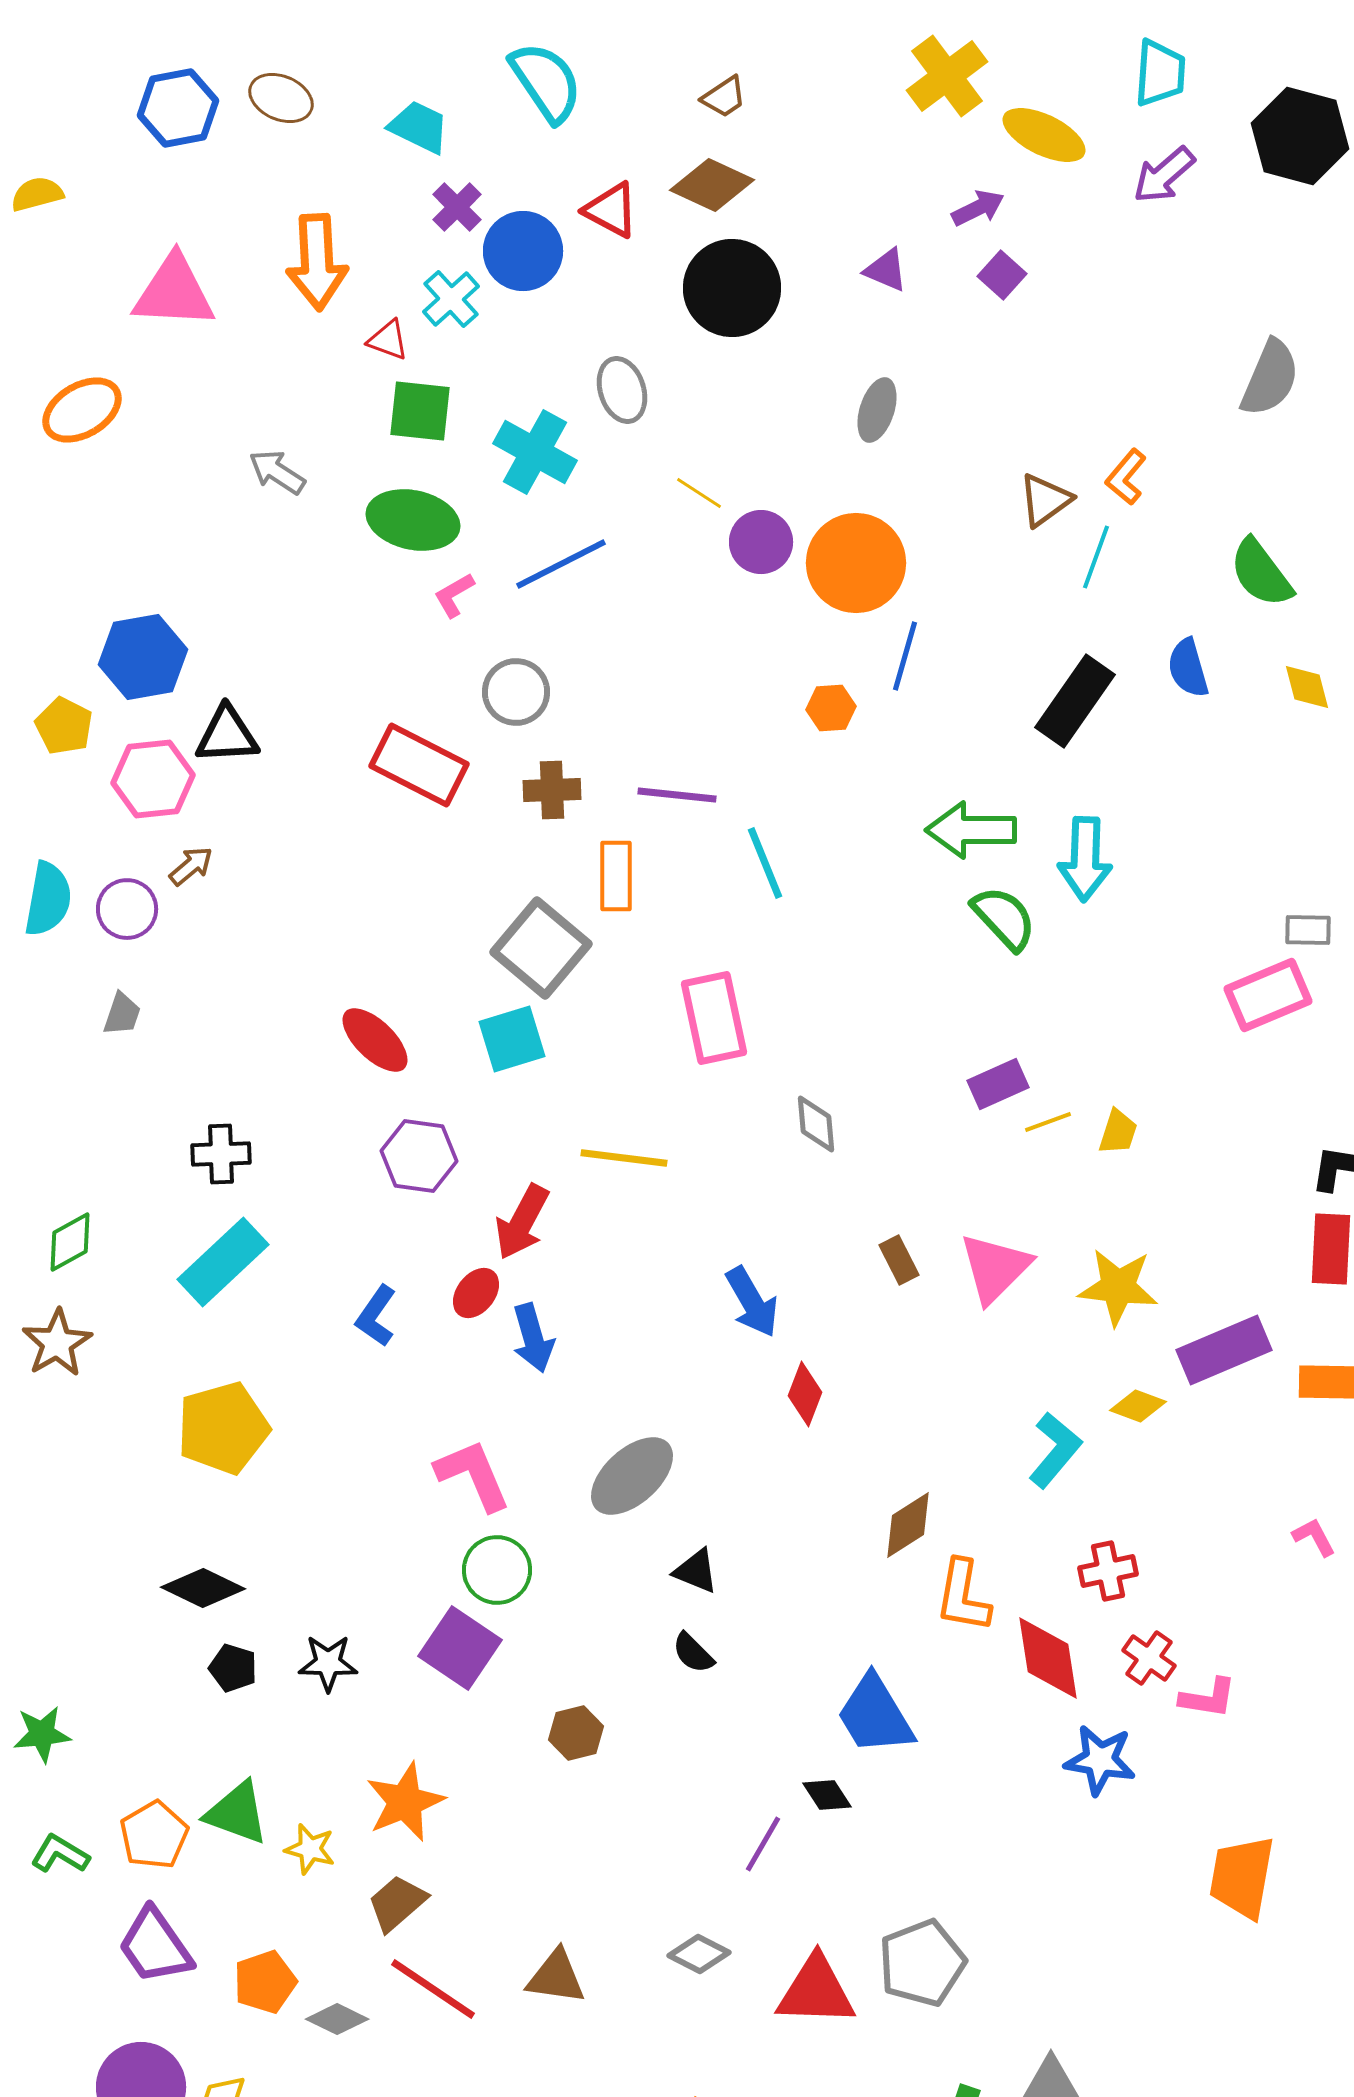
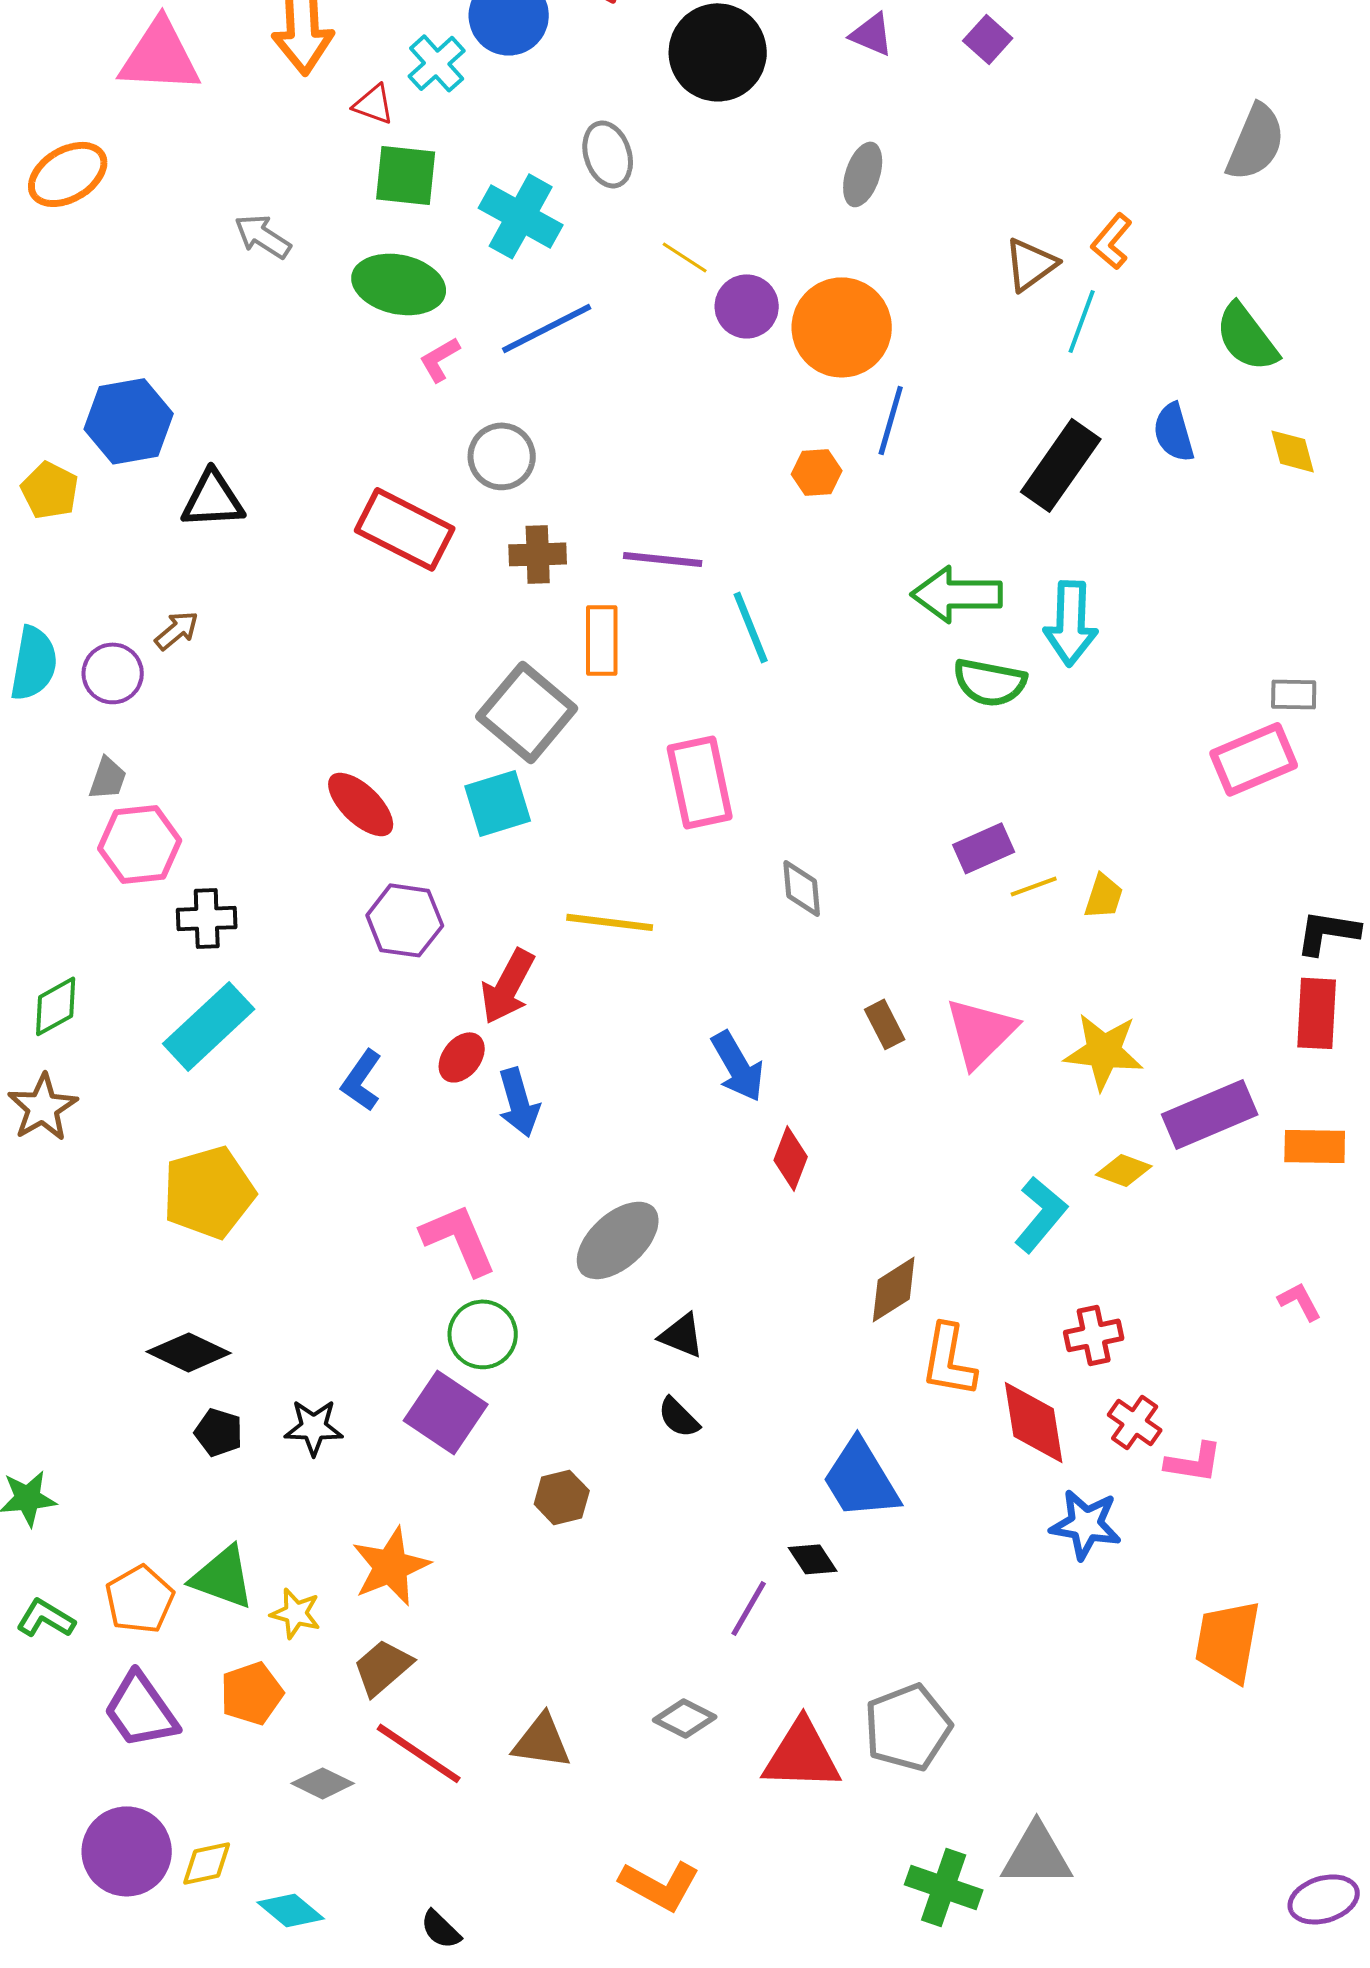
pink hexagon: (153, 779) -> (140, 844), moved
green semicircle: (1004, 918) -> (990, 682), turned 144
orange pentagon: (265, 1982) -> (252, 1693), moved

